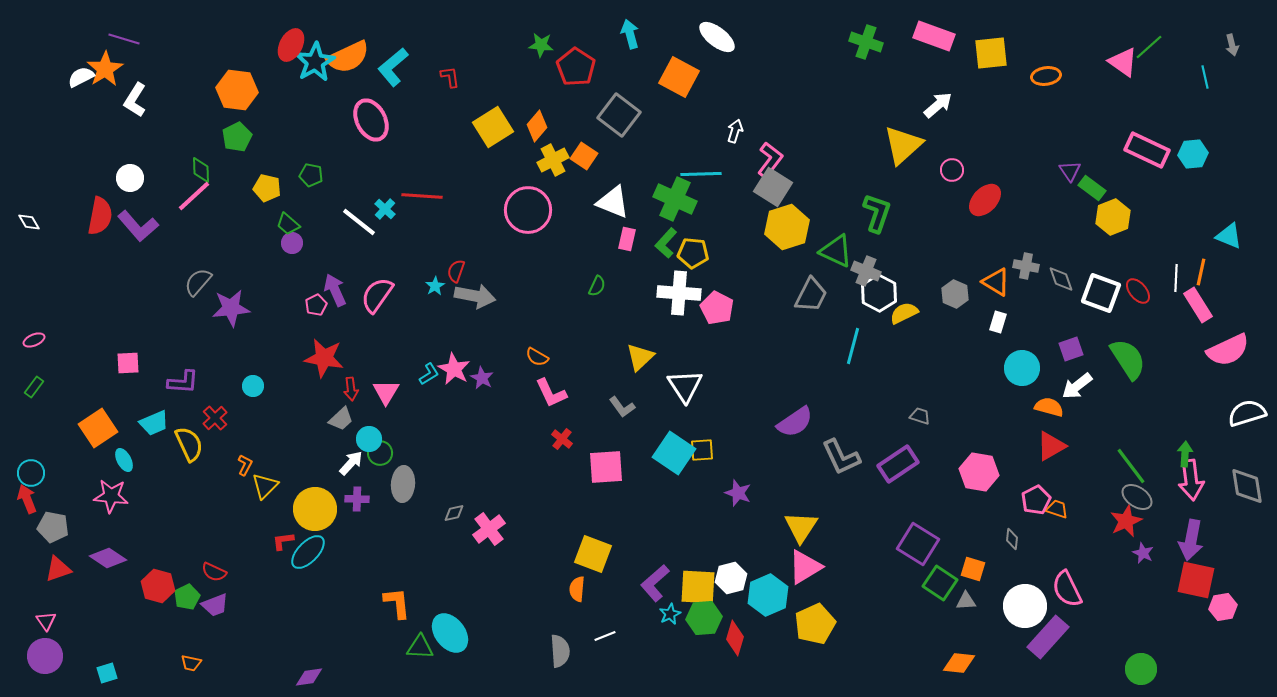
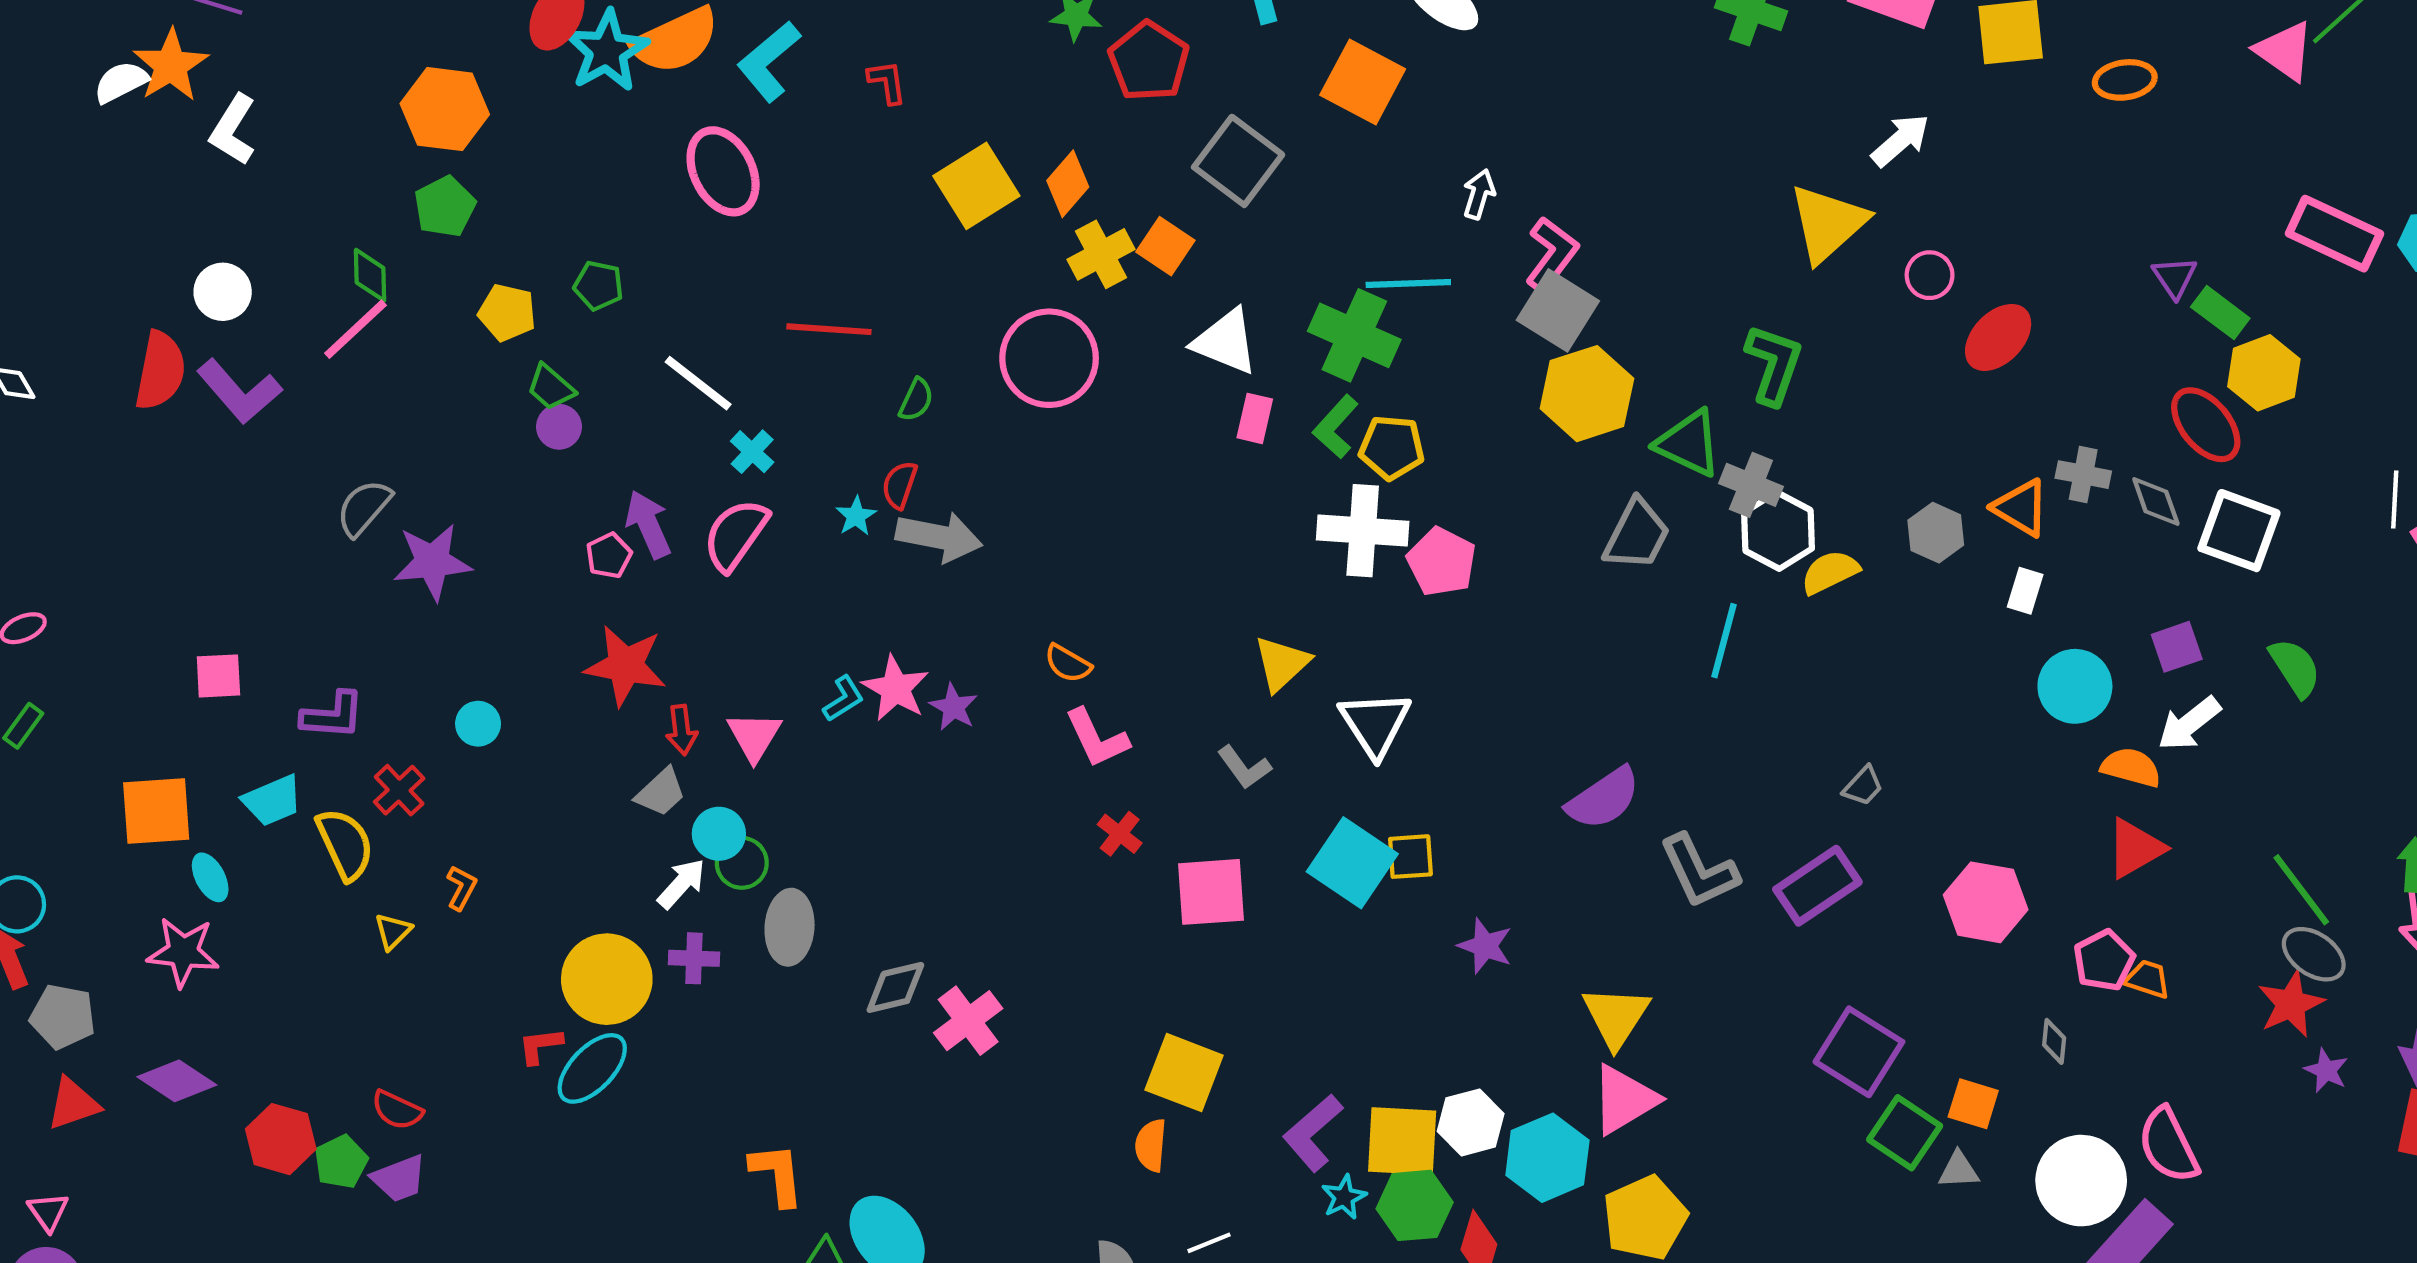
cyan cross: (385, 209) -> (752, 452), moved
green semicircle: (597, 286) -> (916, 400), moved
red ellipse: (1138, 291) -> (2206, 425), moved, size x1.4
green semicircle: (1128, 359) -> (2295, 668), size x0.7
gray trapezoid: (920, 416) -> (1863, 786), turned 115
orange square: (98, 428) -> (156, 811), turned 30
yellow triangle: (265, 486) -> (393, 931), moved, size x0.7
gray diamond: (454, 513) -> (895, 987), size x1.5

